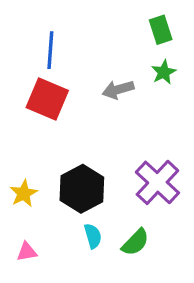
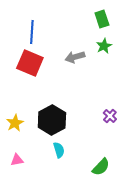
purple cross: (157, 182) -> (110, 116), moved, size x0.5
green semicircle: (135, 242) -> (101, 167), moved

